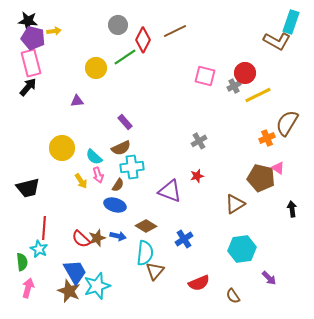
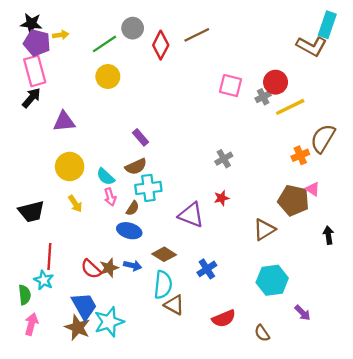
green line: (125, 57) -> (104, 44), moved
purple triangle: (77, 101) -> (64, 122), moved, size x1.5
yellow arrow: (81, 181) -> (75, 204), moved
brown triangle: (155, 271) -> (174, 305), turned -42

